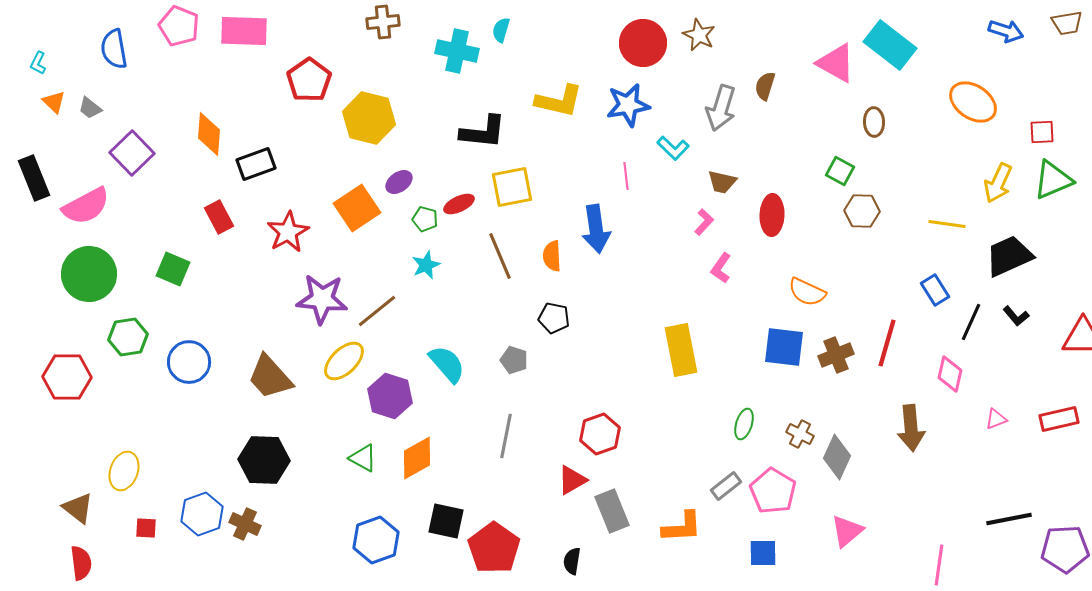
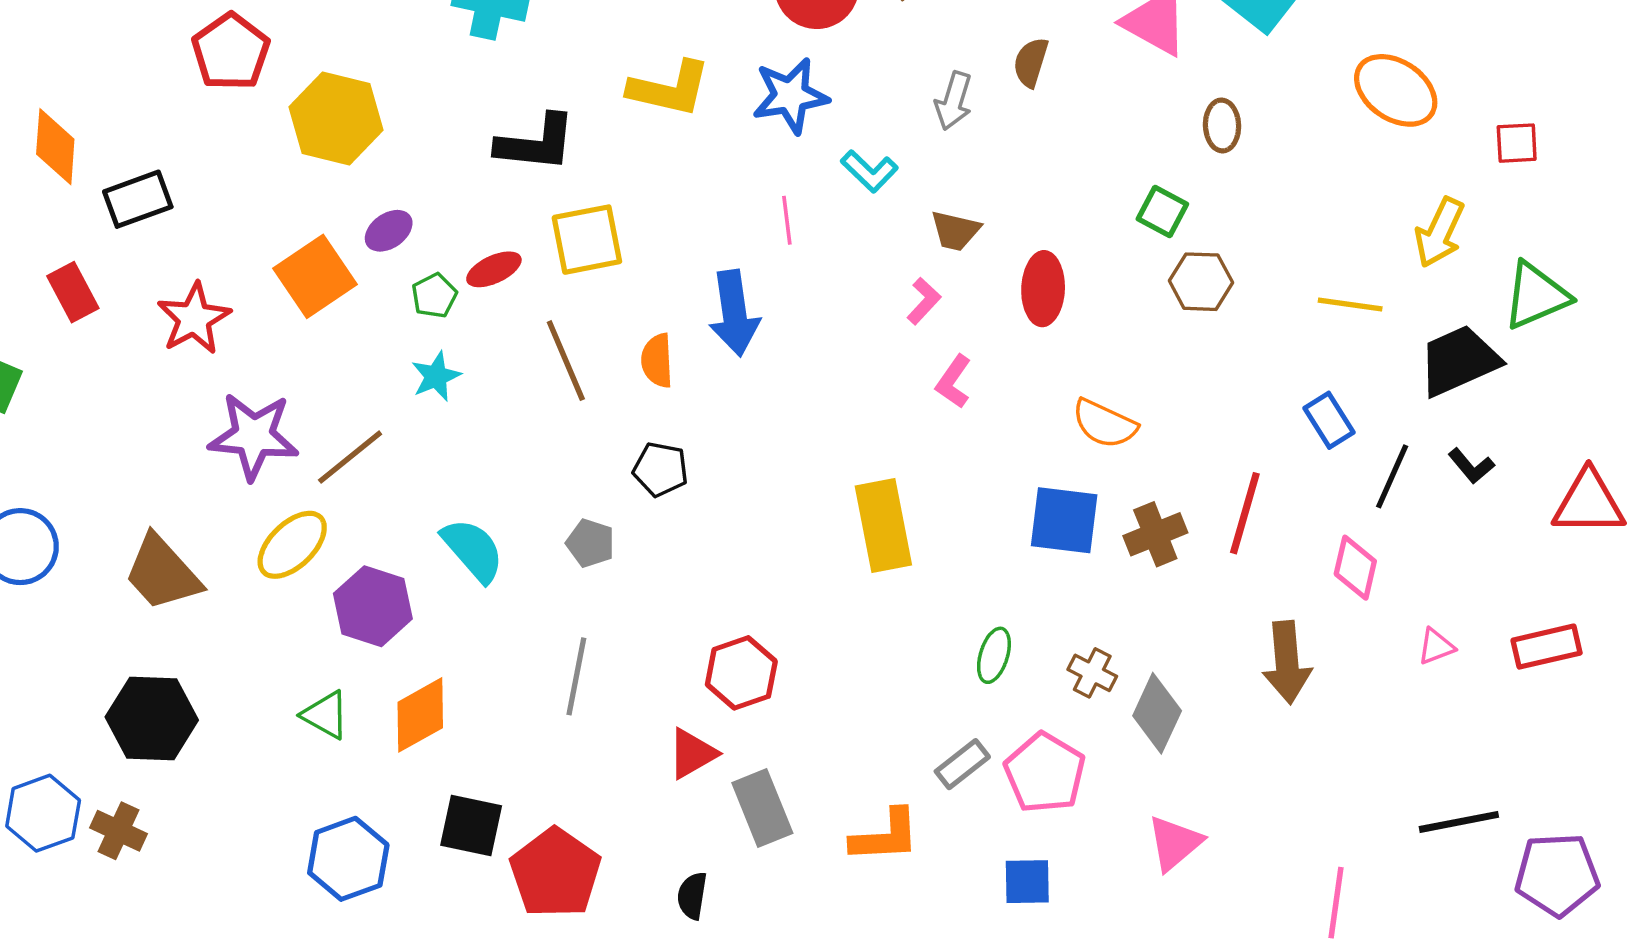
gray arrow: (721, 108) -> (954, 101), size x0.7
green triangle: (1053, 180) -> (1536, 296), moved
green pentagon: (425, 219) -> (434, 296), turned 30

